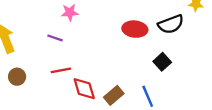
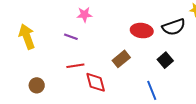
brown circle: (17, 77) -> (37, 85), moved
brown rectangle: (114, 95) -> (121, 59), moved

